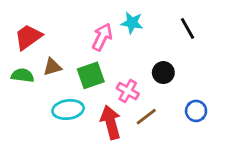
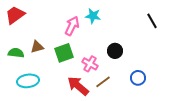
black line: (188, 28) -> (152, 21), moved
red trapezoid: (28, 37) -> (15, 15), moved
cyan ellipse: (68, 110) -> (28, 81), moved
red arrow: (111, 122) -> (78, 86), turned -35

